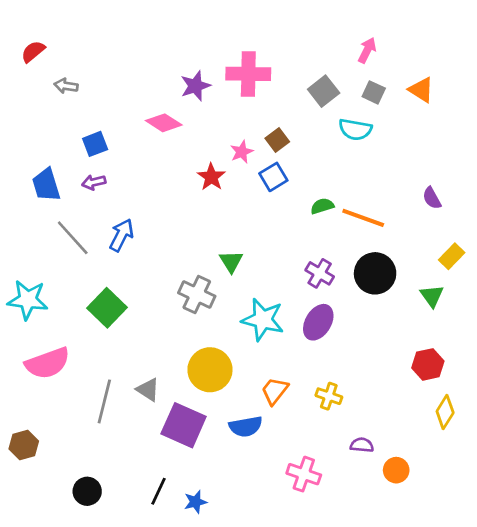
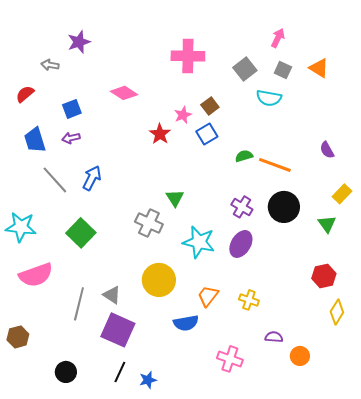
red semicircle: (33, 52) -> (25, 94), moved
purple star: (195, 86) -> (79, 42), moved
purple square: (184, 425) -> (118, 330), moved

